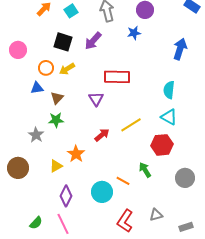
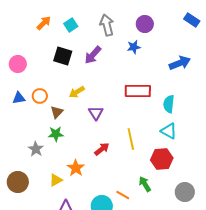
blue arrow: (180, 49) -> (180, 63), turned 50
orange circle: (46, 68) -> (40, 96), moved
yellow arrow: (67, 69) -> (77, 92), moved
red rectangle: (117, 77) -> (138, 91), moved
blue triangle: (37, 88) -> (19, 98), moved
yellow line: (131, 125) -> (131, 139), turned -70

